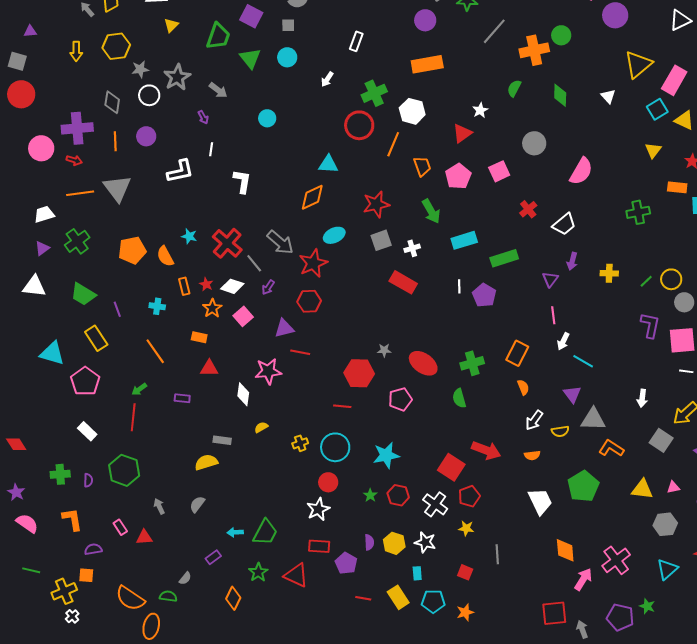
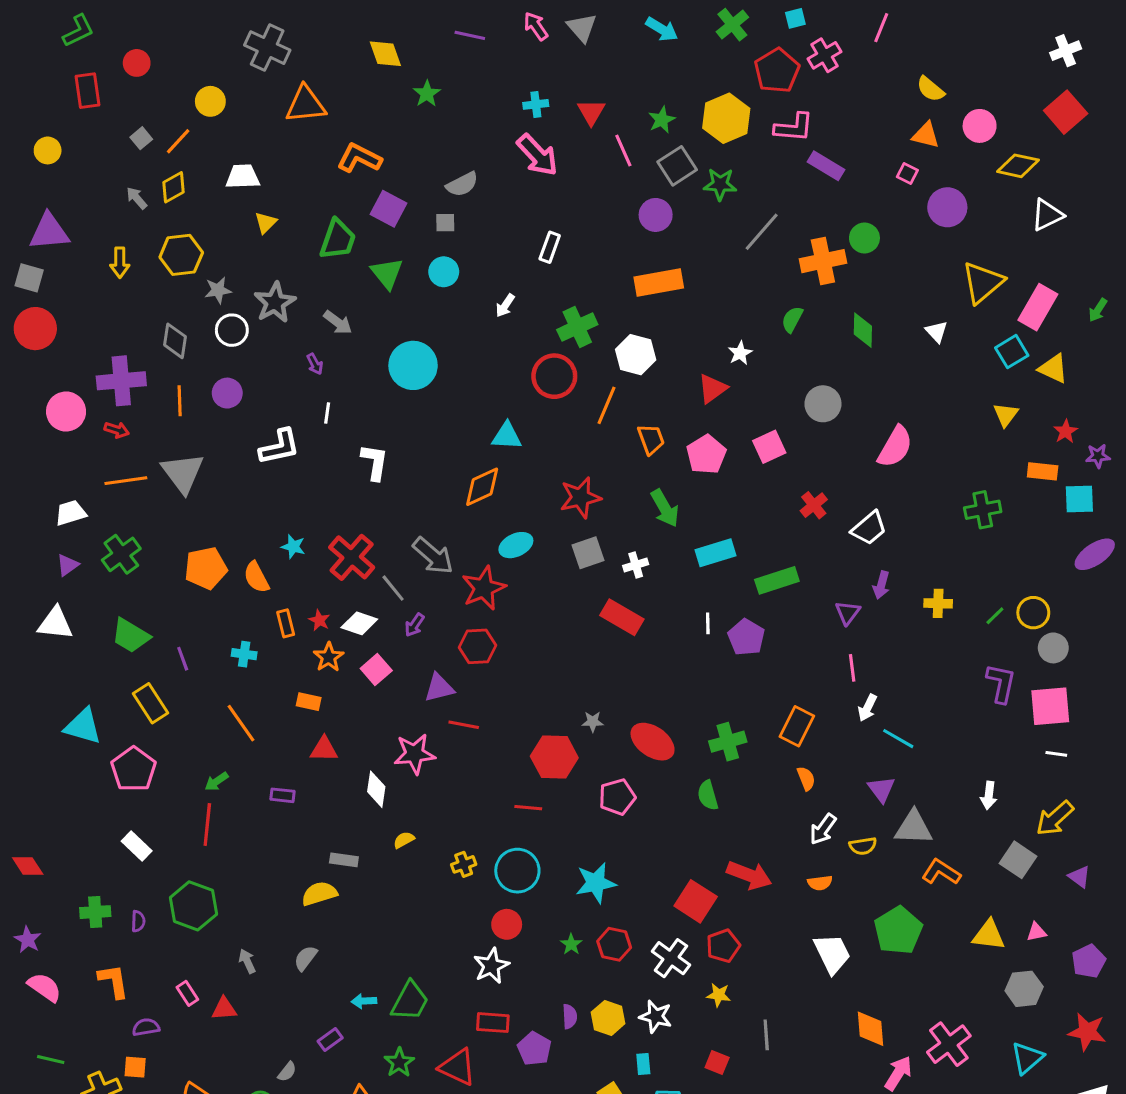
purple triangle: (30, 31) -> (49, 232), size x2.0
cyan circle: (267, 118) -> (413, 365), size x1.8

